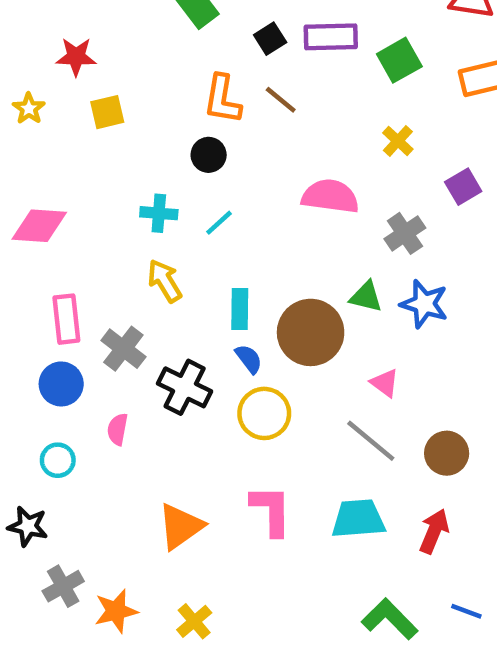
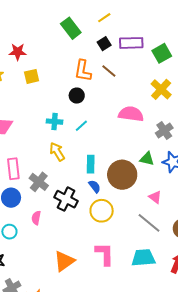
yellow cross: (398, 141) -> (161, 89), size x1.5

